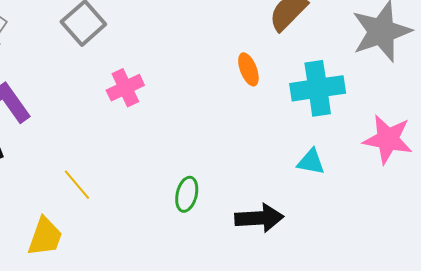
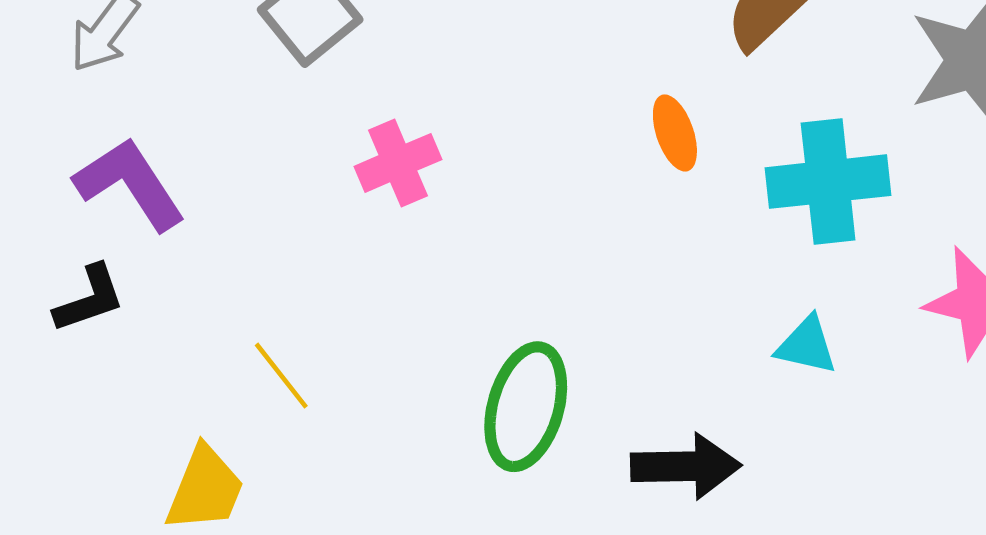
green ellipse: (187, 194) -> (526, 407), size x1.6

